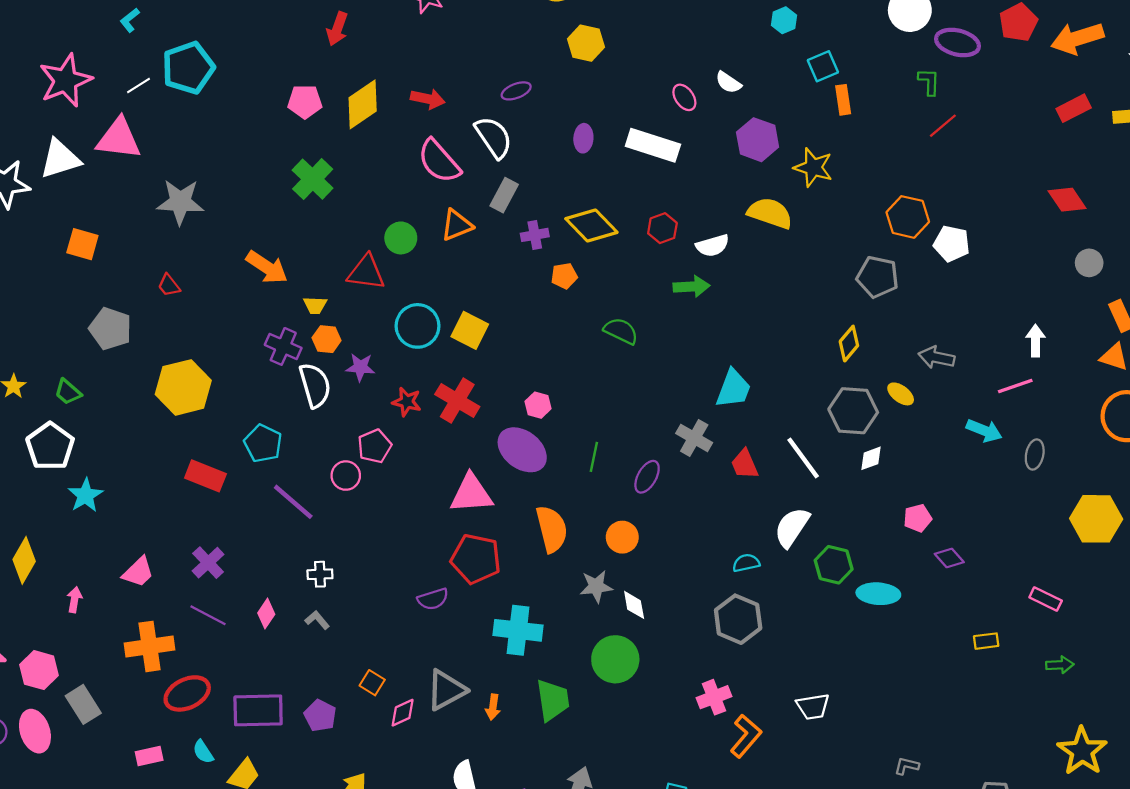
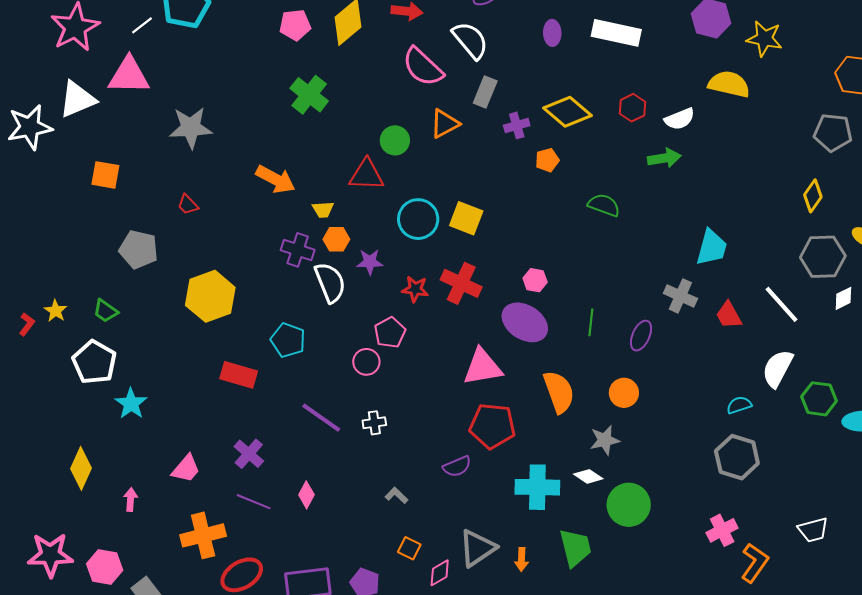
purple line: (293, 502) -> (321, 418), moved
white cross: (320, 574) -> (374, 423), moved
white diamond: (634, 605) -> (588, 476), moved, turned -40
gray L-shape: (317, 620) -> (396, 495), moved

